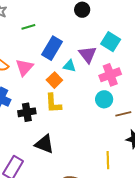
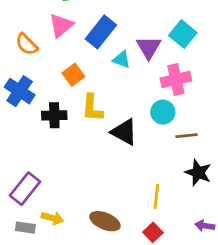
pink triangle: (24, 67) -> (61, 25), moved
orange square: (54, 80) -> (73, 75), moved
black triangle: (44, 144) -> (124, 132), moved

